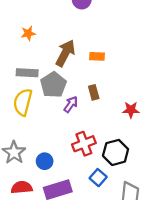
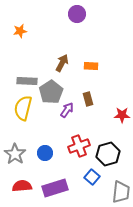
orange star: (28, 33) -> (20, 31), moved
brown arrow: (65, 53) -> (62, 63), size x0.7
blue circle: (45, 161) -> (45, 153), moved

